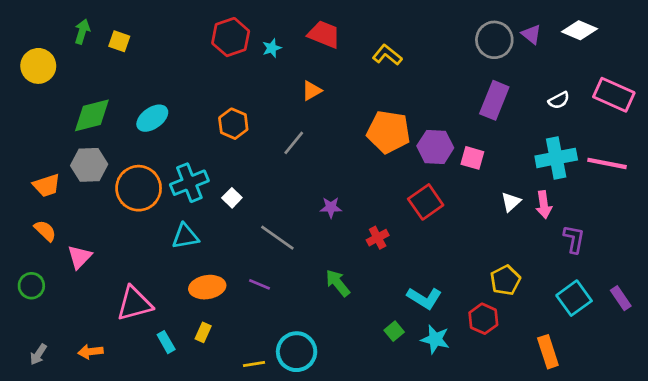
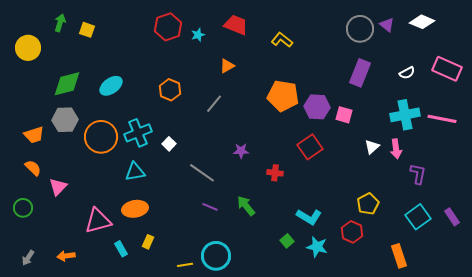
red cross: (378, 238) -> (275, 173), turned 35
purple line: (259, 284) -> (210, 207), moved
orange ellipse: (207, 287) -> (135, 209), moved

